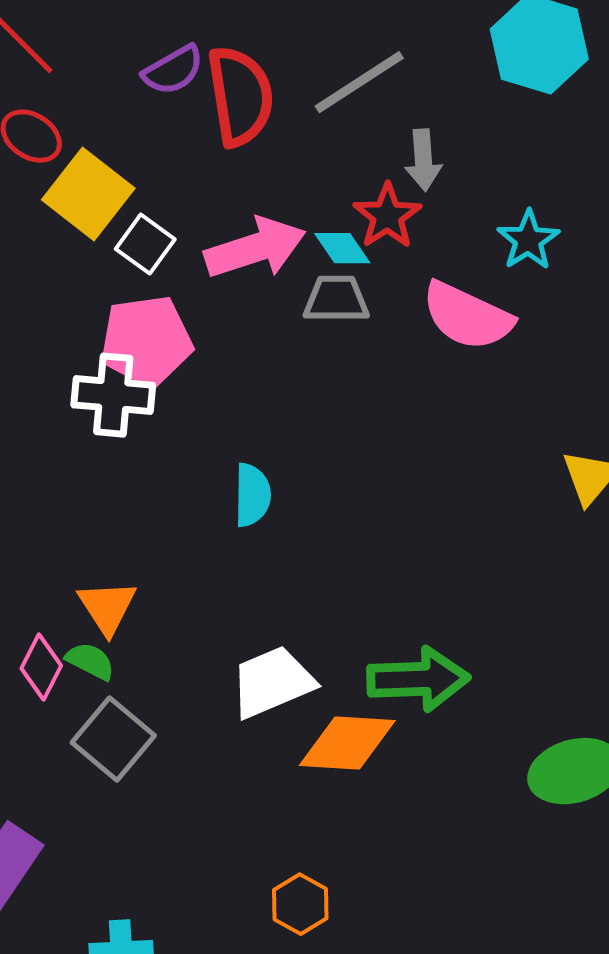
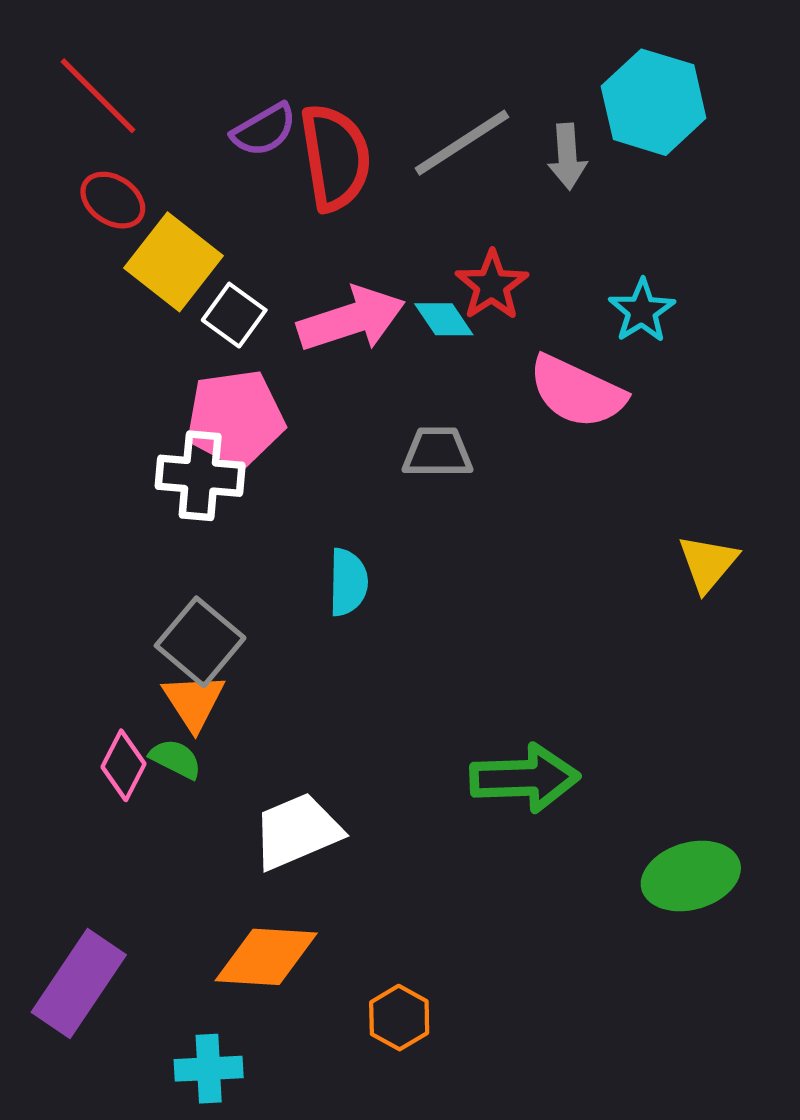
gray arrow: (423, 160) -> (567, 156), moved
gray trapezoid: (336, 299) -> (437, 452), moved
white trapezoid: (272, 682) -> (297, 831), moved
gray square: (113, 739) -> (200, 642), moved
orange diamond: (347, 743) -> (266, 957), moved

